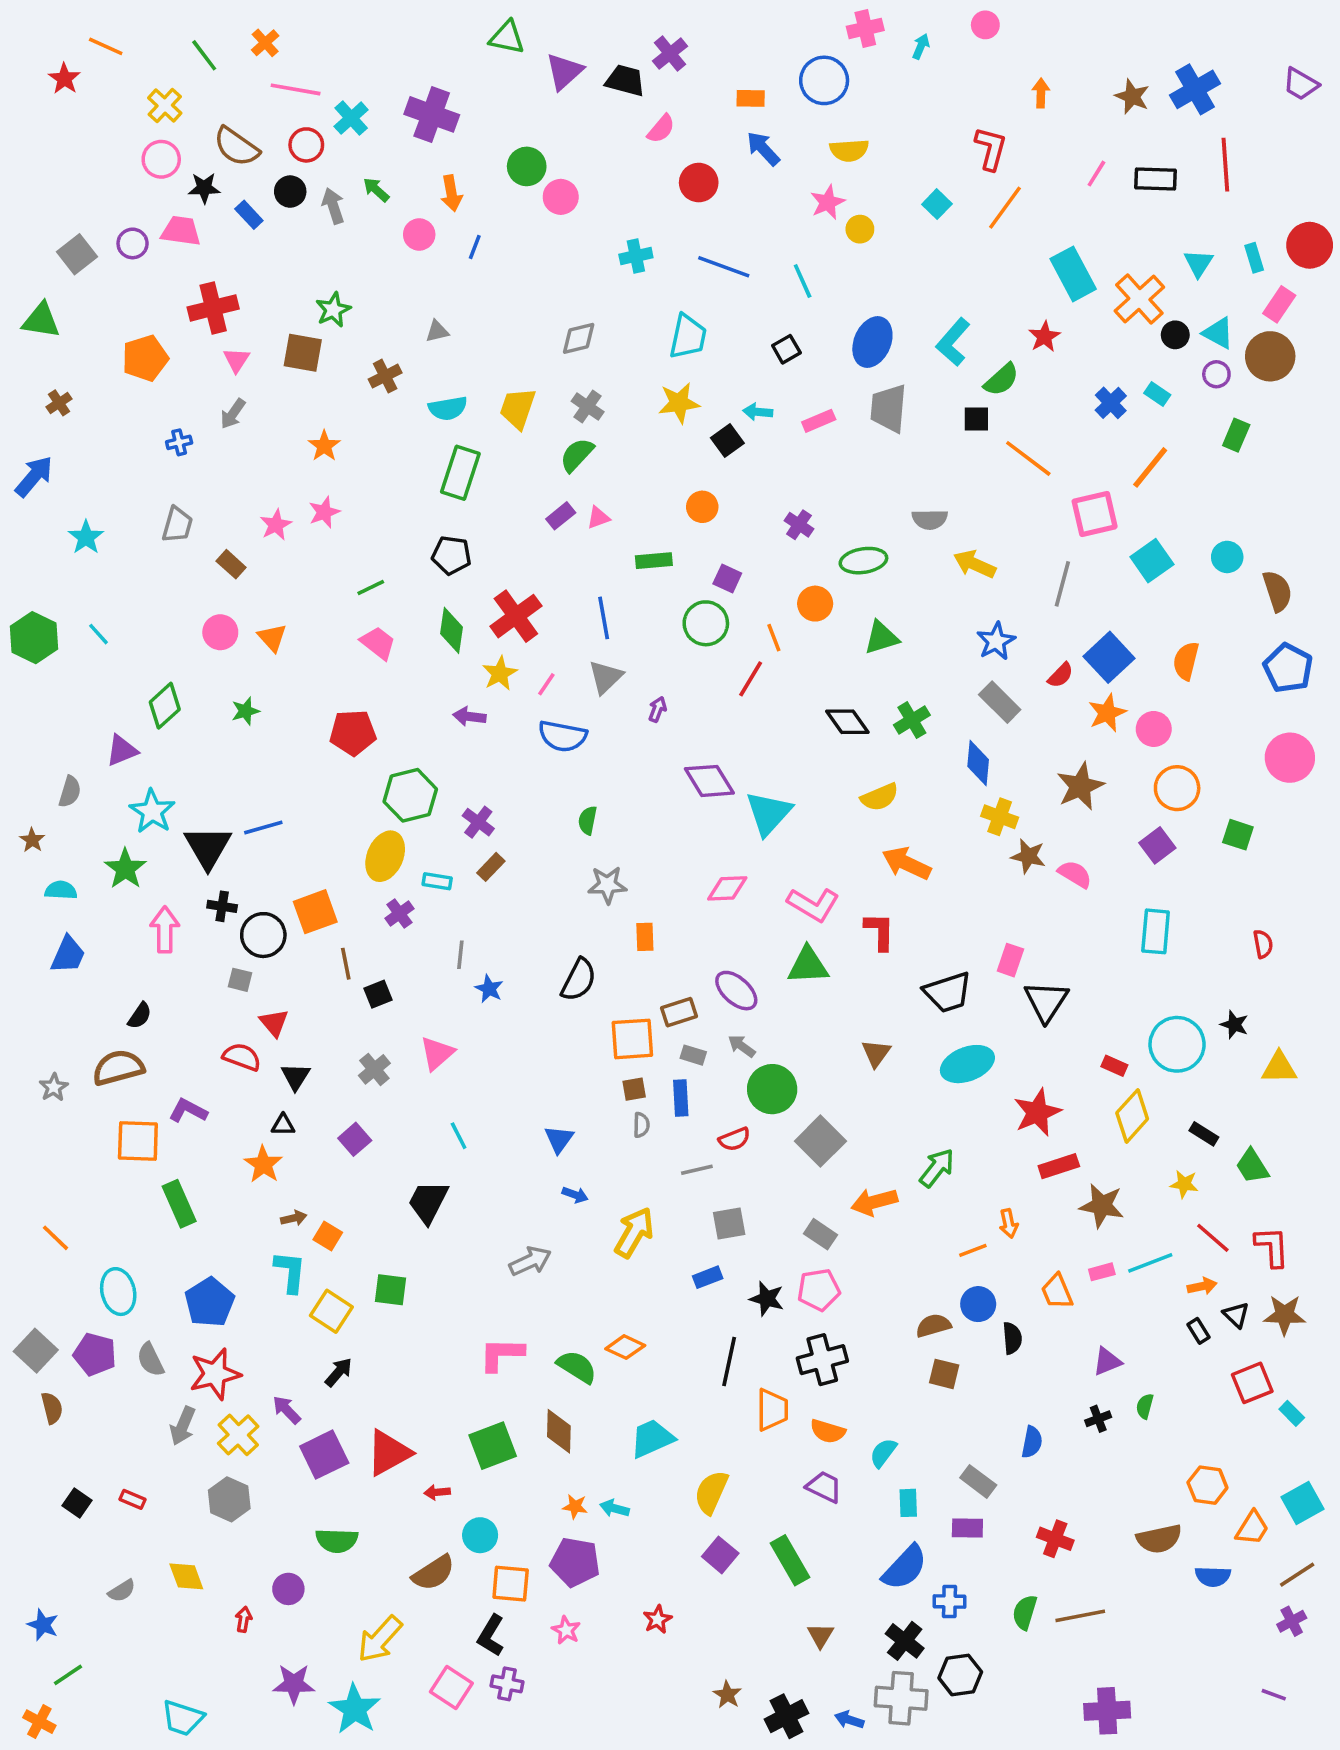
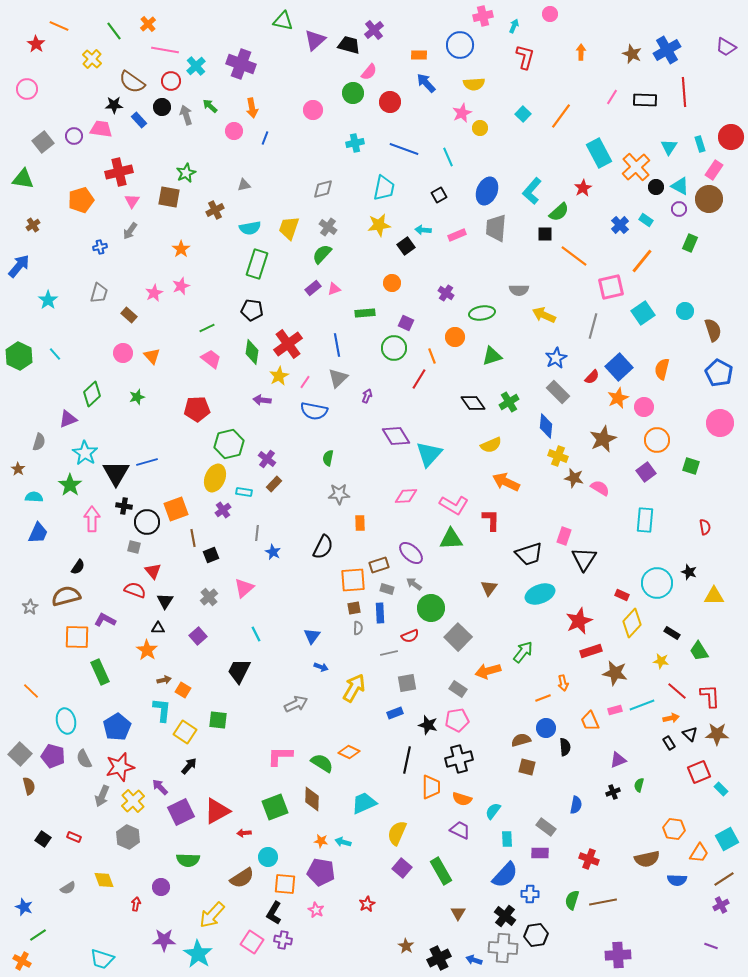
red L-shape: (991, 149) -> (525, 57), moved
pink circle: (161, 159) -> (27, 89), moved
green circle: (527, 166) -> (353, 93), moved

